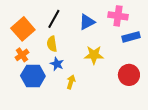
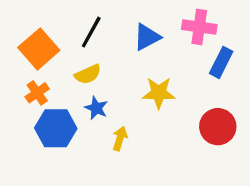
blue rectangle: (131, 37) -> (221, 62), turned -48
yellow semicircle: (52, 44) -> (88, 74), turned -105

